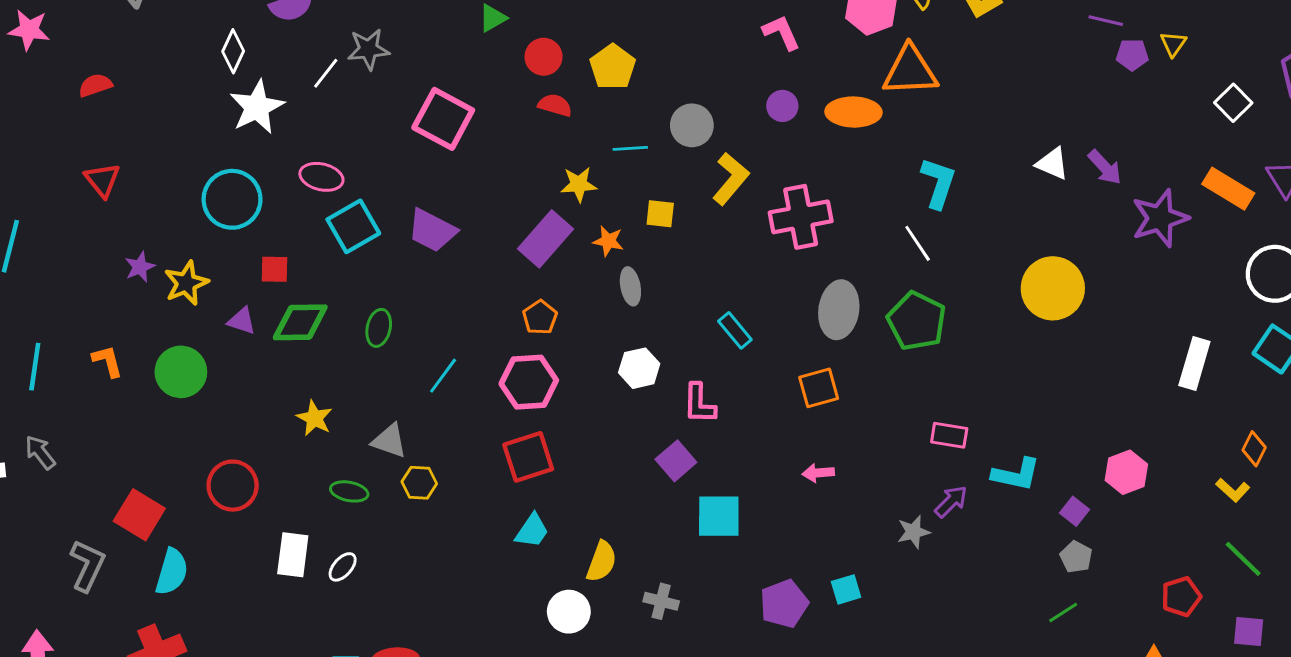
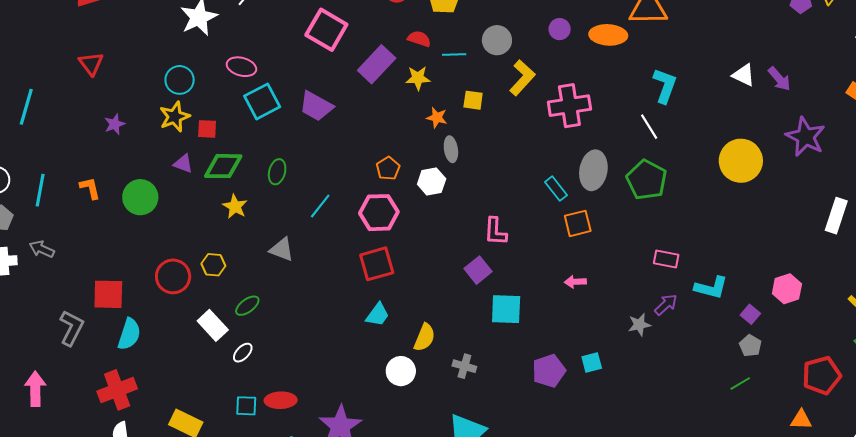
red semicircle: (555, 105) -> (419, 39), moved
cyan circle: (232, 199) -> (180, 80), size x0.7
purple star: (1160, 218) -> (805, 137), moved, turned -30
purple rectangle: (545, 239) -> (377, 64), moved
yellow star: (186, 283) -> (175, 117), moved
cyan rectangle: (735, 330) -> (556, 189), moved
white hexagon: (639, 368) -> (432, 182), moved
yellow star: (314, 418) -> (235, 206), moved
gray arrow: (40, 452) -> (42, 249), turned -30
yellow hexagon: (419, 483) -> (213, 265), moved
green ellipse: (349, 491) -> (247, 306), moved, turned -50
red square: (139, 515) -> (108, 294), turned -32
white rectangle: (293, 555) -> (213, 325), turned -52
white ellipse: (343, 567) -> (243, 353), moved
red pentagon: (1181, 597) -> (822, 375), size x1.4

